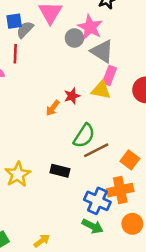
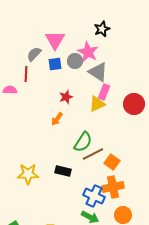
blue square: (14, 21) -> (55, 64), moved
yellow triangle: (101, 90) -> (97, 104), turned -36
red star: (72, 96) -> (66, 97), moved
orange square: (130, 160) -> (112, 162), moved
yellow star: (18, 174) -> (28, 174), turned 30

